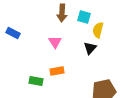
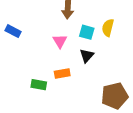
cyan square: (84, 17) -> (87, 32), moved
black triangle: (90, 48) -> (87, 56), moved

